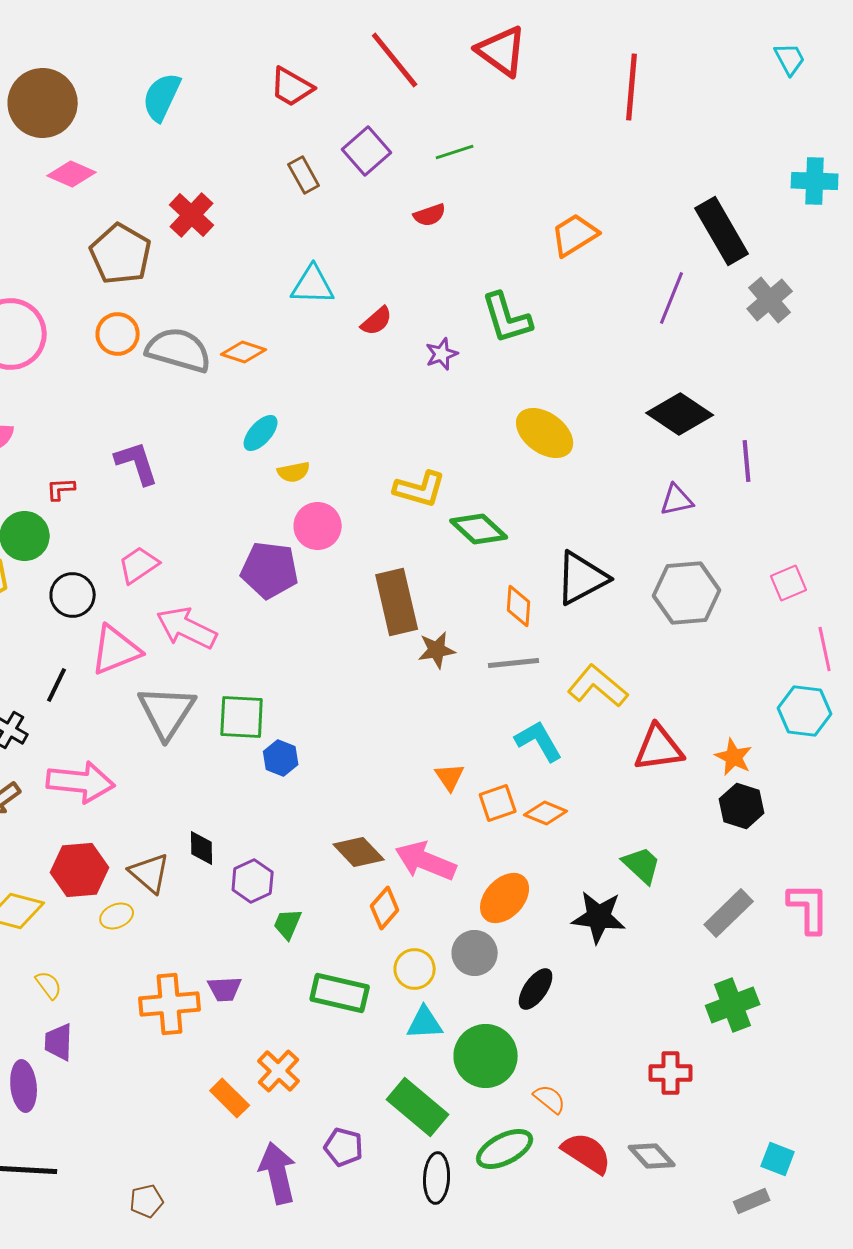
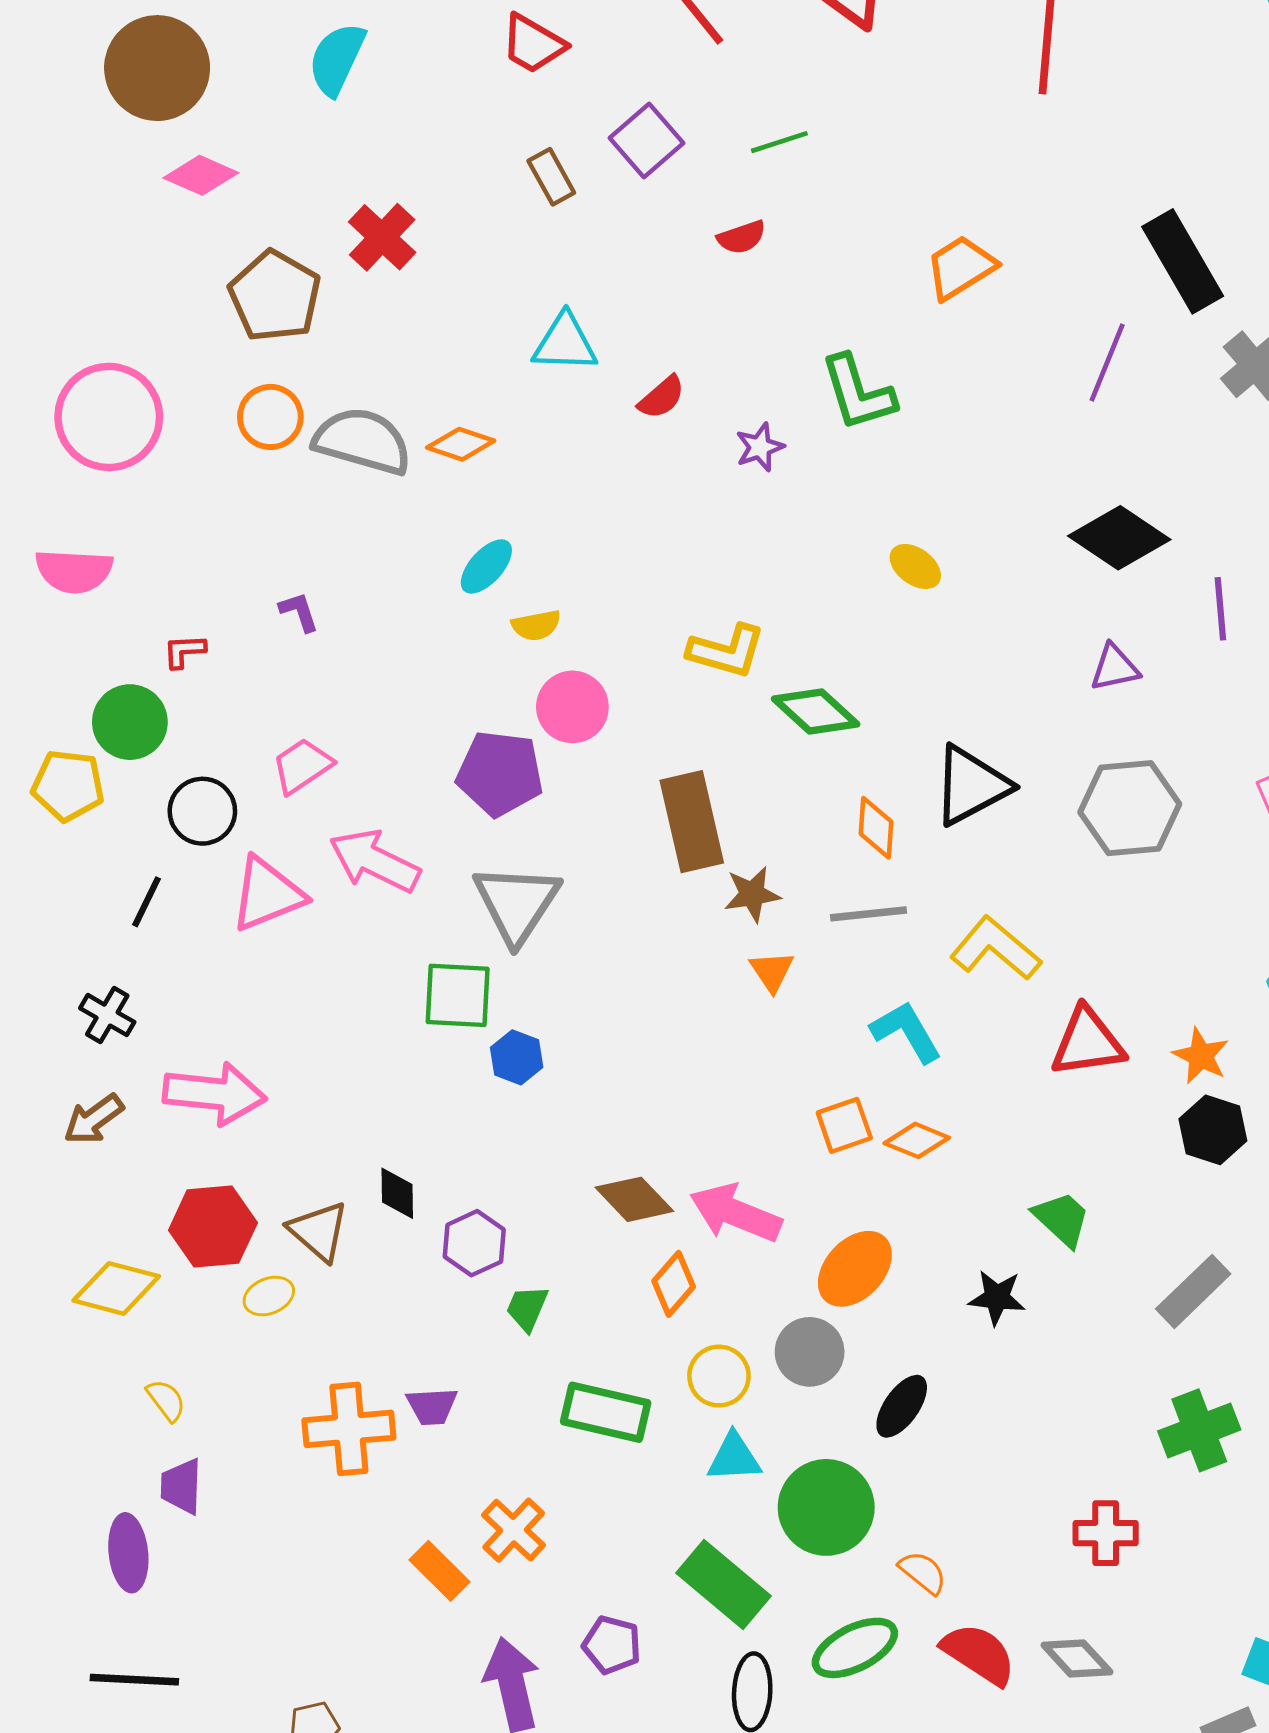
yellow ellipse: (545, 433) -> (915, 566), size x0.6
purple L-shape: (137, 463) -> (299, 612), size x0.6
black line: (57, 685) -> (147, 902), moved
gray triangle: (167, 712) -> (517, 903), moved
orange triangle: (450, 777) -> (772, 971), moved
black star: (599, 917) -> (997, 1298), size x0.7

